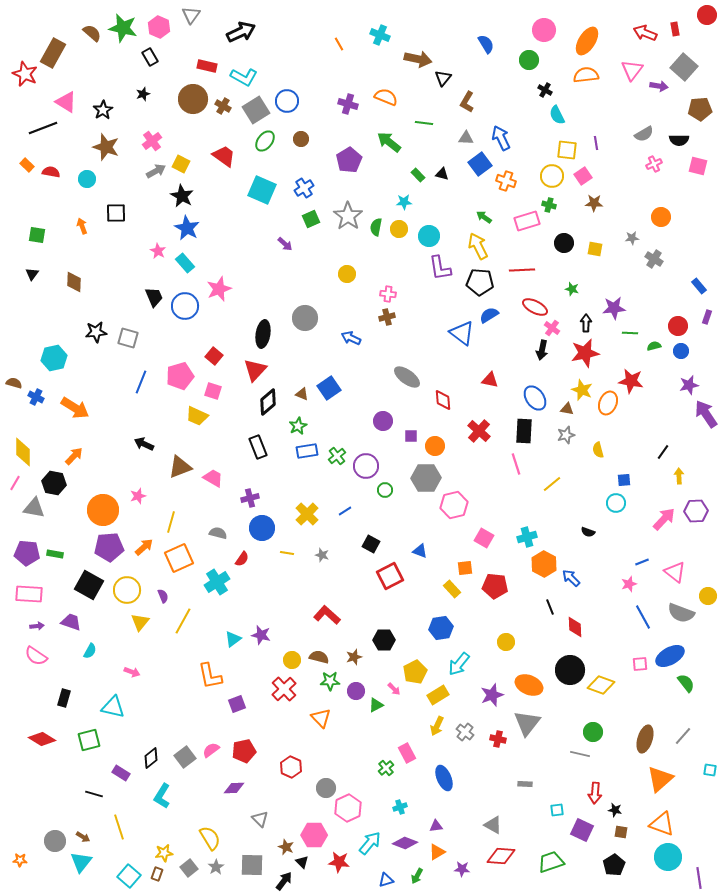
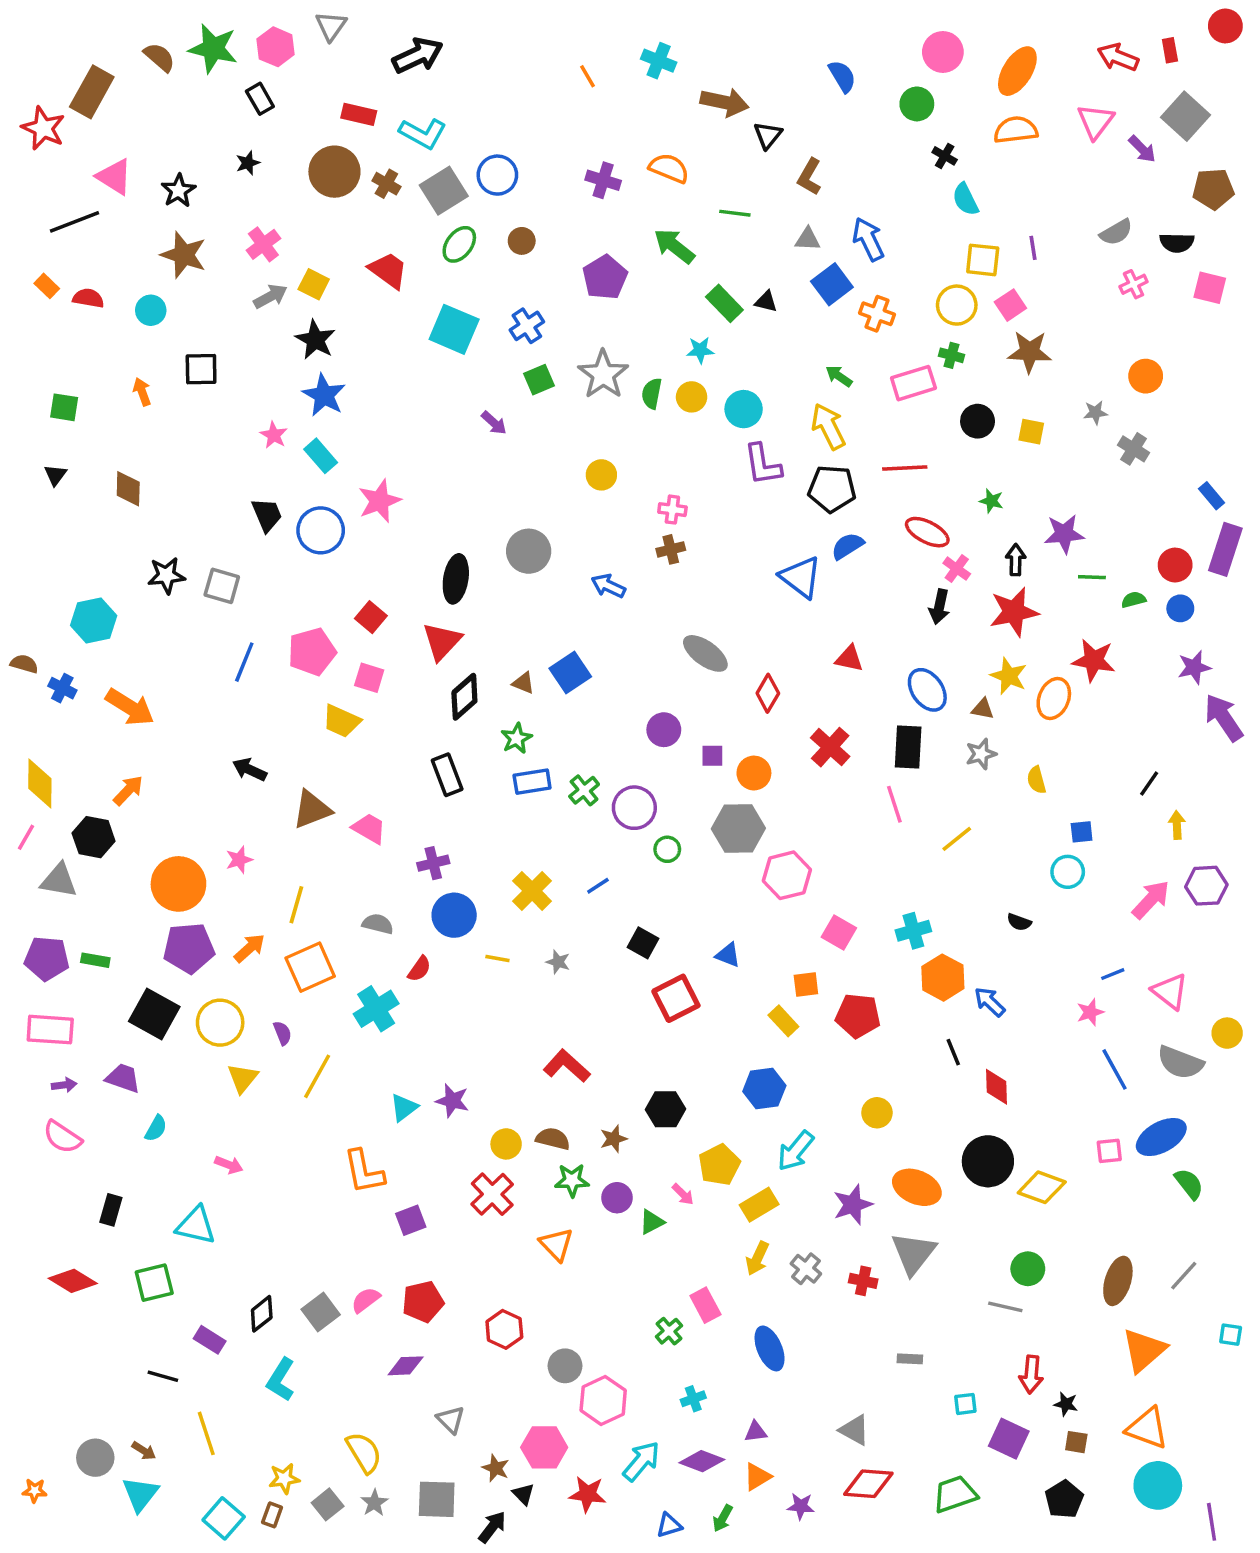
purple arrow: (659, 86) -> (1142, 149), turned 36
green rectangle: (418, 175) -> (724, 303), size x1.5
brown star: (594, 203) -> (1030, 352), size x1.4
purple rectangle: (707, 317) -> (1225, 549), size x2.0
red diamond: (443, 400) -> (768, 693), turned 35

